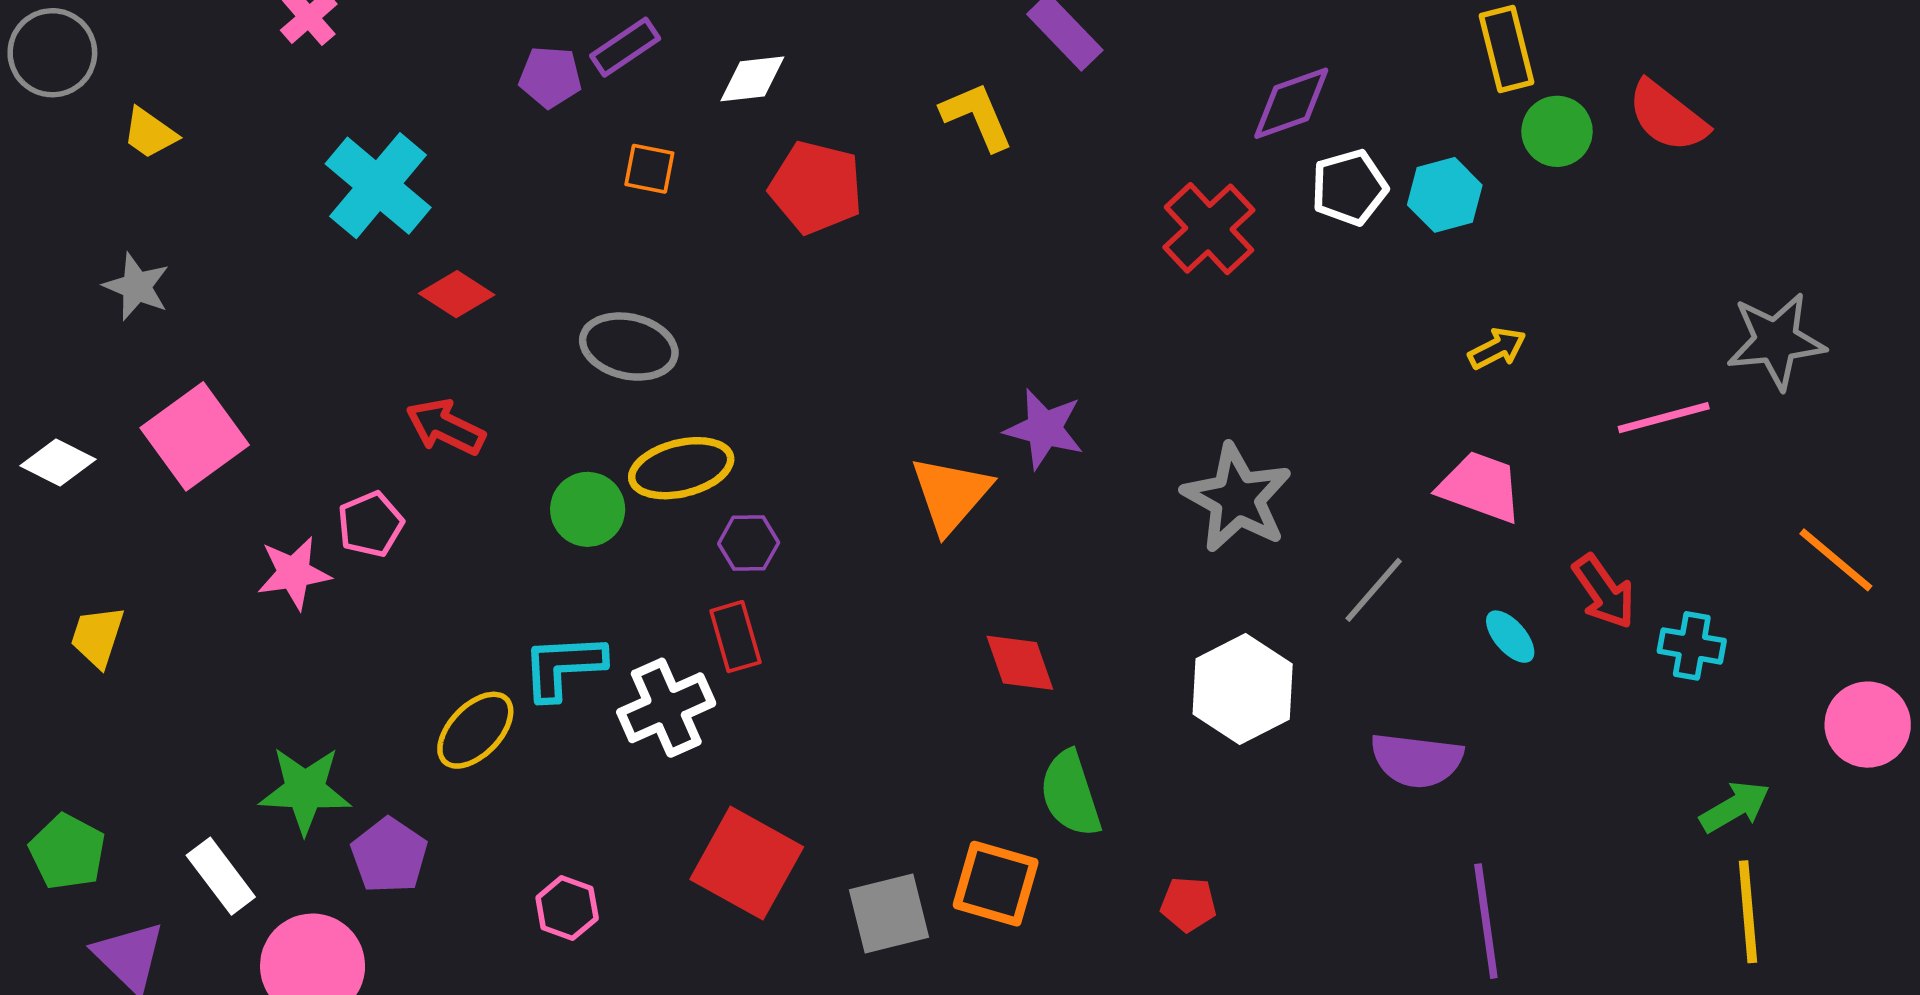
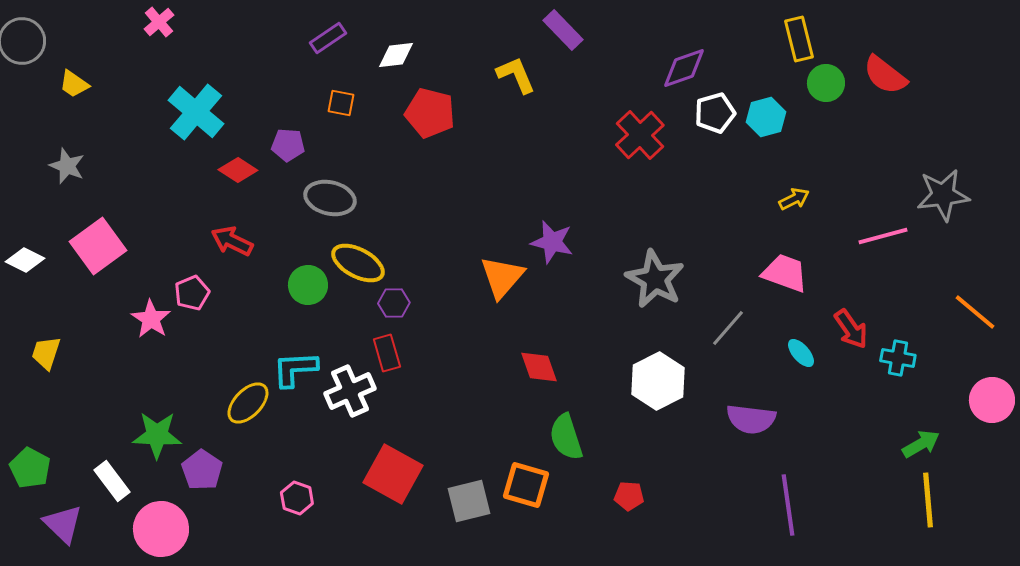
purple pentagon: (550, 77) -> (288, 145), moved
yellow ellipse: (681, 468) -> (358, 263), turned 42
pink star: (294, 573) -> (151, 319), turned -30

